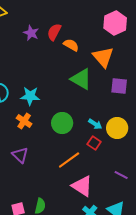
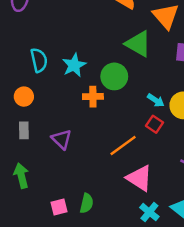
cyan star: (30, 96) -> (74, 65), turned -30
orange cross: (24, 121) -> (93, 97), moved, turned -35
green circle: (62, 123) -> (114, 76), moved

